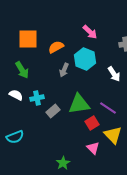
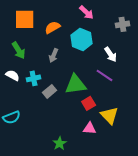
gray arrow: (64, 70) -> (54, 55), moved
purple line: (108, 108) -> (105, 75), moved
pink triangle: (93, 148) -> (90, 128), turned -40

